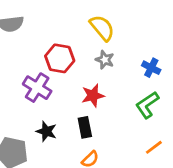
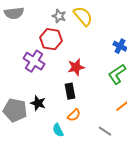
gray star: (105, 60) -> (59, 16), moved
black star: (46, 131) -> (38, 103), moved

